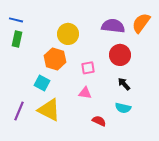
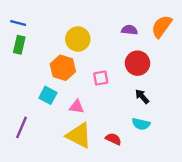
purple semicircle: (113, 26) -> (129, 30), size x0.6
pink triangle: (85, 93) -> (77, 107), moved
yellow triangle: (49, 110) -> (79, 135), moved

